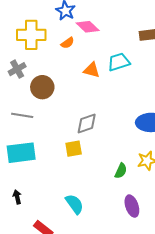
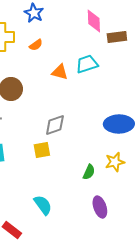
pink diamond: (88, 27) -> (94, 21), moved, turned 45

